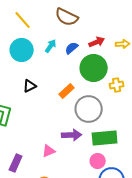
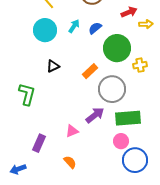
red arrow: (97, 42) -> (129, 12), moved
purple arrow: (72, 135) -> (95, 115), turned -36

